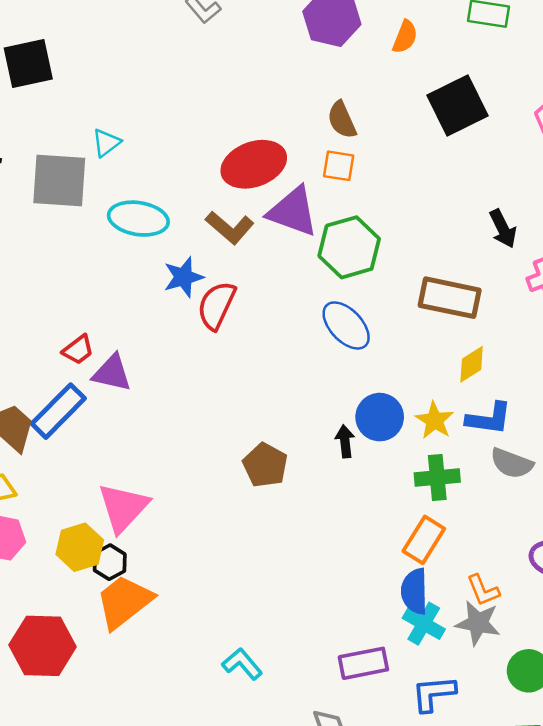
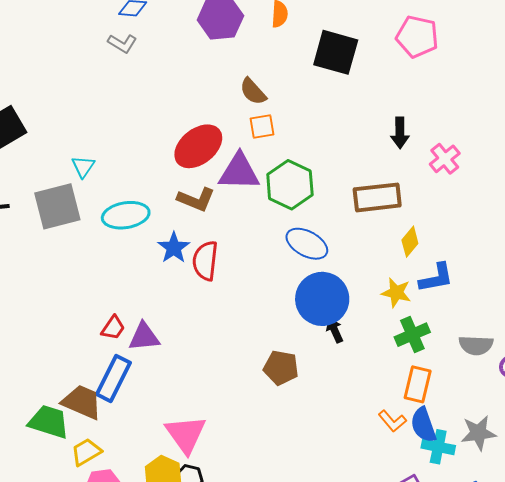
black square: (457, 106) -> (336, 52), turned -30
black arrow: (503, 229) -> (400, 133), turned 44
blue circle: (380, 417) -> (322, 299), moved, size x1.4
gray semicircle: (512, 463) -> (476, 345), moved
orange L-shape: (483, 590) -> (392, 421), moved

